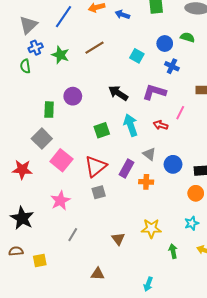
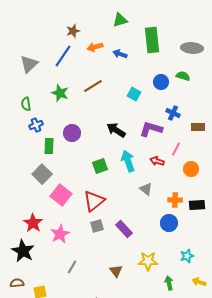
blue cross: (36, 48) -> (36, 125), moved
blue cross: (172, 66) -> (173, 113), moved
blue circle: (173, 164) -> (169, 223), moved
purple rectangle: (127, 168) -> (124, 229), moved, turned -72
red star: (22, 170) -> (33, 223), moved, turned 30
orange cross: (146, 182) -> (175, 200), moved
orange circle: (196, 193) -> (191, 169), moved

